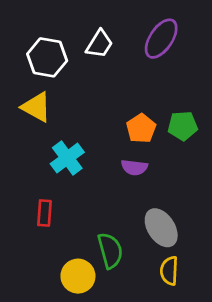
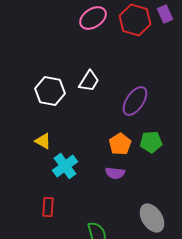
purple ellipse: (161, 39) -> (135, 101), moved
yellow triangle: (36, 107) -> (43, 141), moved, size x0.7
gray ellipse: (161, 228) -> (152, 218), moved

